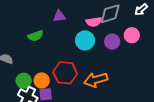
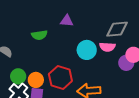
pink semicircle: (94, 22) -> (107, 47), moved
purple circle: (112, 42) -> (126, 63), moved

